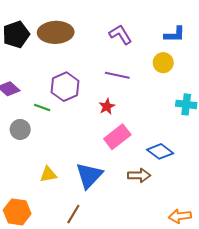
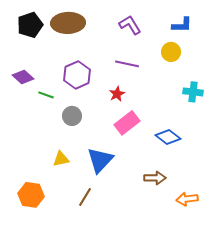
green line: (42, 108) -> (46, 95), moved
gray circle: (20, 129) -> (72, 116), moved
brown arrow: (139, 175) -> (155, 178), moved

